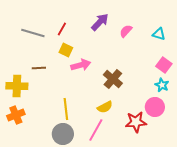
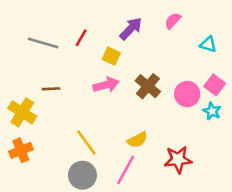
pink semicircle: (126, 31) -> (173, 21), moved
yellow square: (66, 50) -> (111, 56), moved
brown cross: (113, 79) -> (148, 86), moved
yellow cross: (17, 86) -> (22, 112), turned 30
pink circle: (155, 107) -> (187, 94), moved
yellow line: (66, 109) -> (86, 142), turned -30

